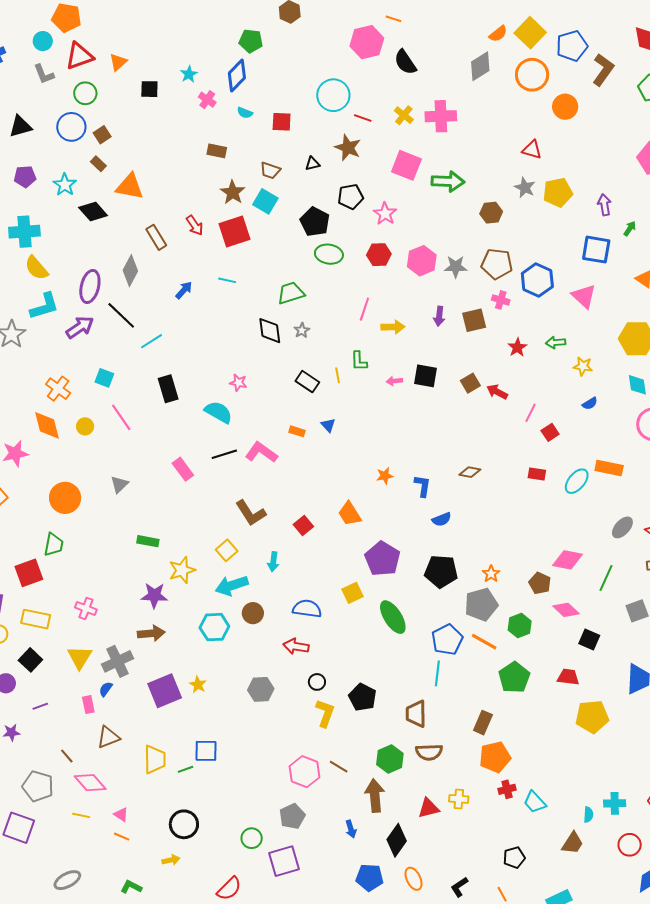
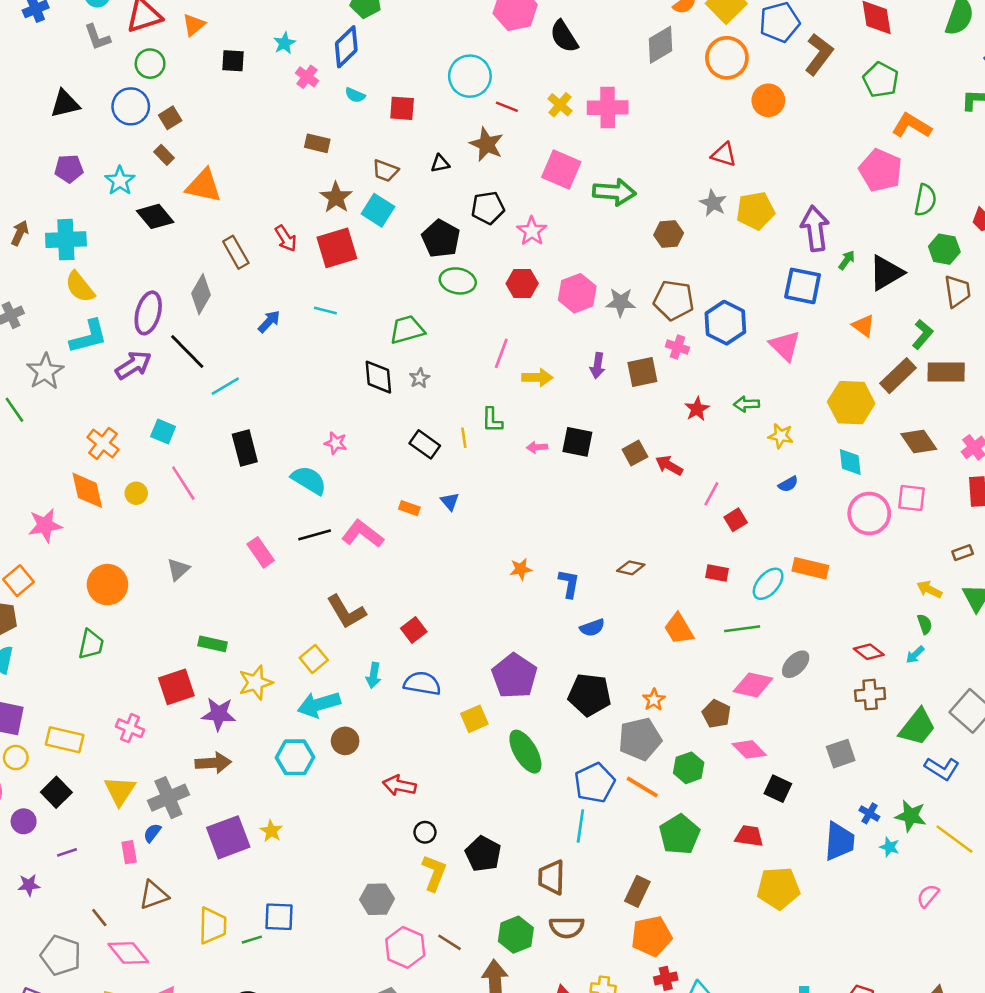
purple arrow: (604, 205) -> (815, 228), size x1.6
orange trapezoid: (350, 514) -> (679, 629), moved
gray ellipse: (622, 527) -> (796, 664), moved
red square: (29, 573) -> (176, 687), moved
green line: (606, 578) -> (742, 629), moved, turned 56
blue semicircle: (307, 609) -> (422, 683), moved
gray hexagon: (261, 689) -> (377, 899), moved

